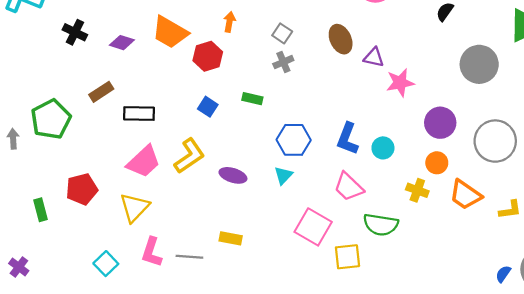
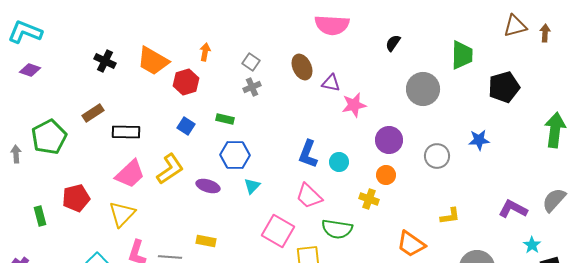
black cross: (75, 32) -> (105, 61), moved
purple diamond: (122, 43) -> (30, 70), moved
blue hexagon: (294, 140) -> (235, 155), moved
gray circle: (495, 141) -> (437, 156), size x0.7
orange trapezoid: (465, 195) -> (411, 244), moved

